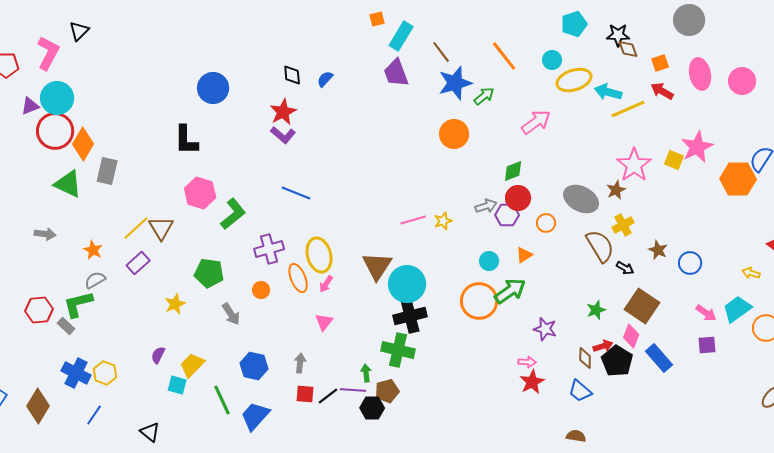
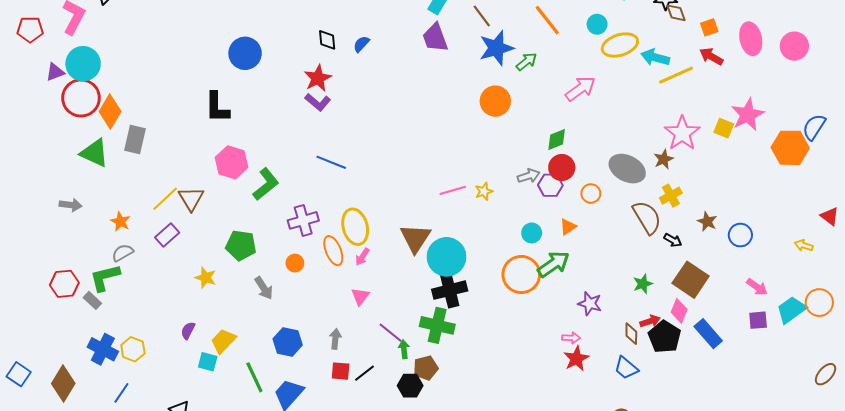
yellow star: (175, 304) -> (206, 278), turned -30
cyan trapezoid: (737, 309) -> (791, 310), moved
purple line: (353, 390) -> (390, 333), moved, turned 35

